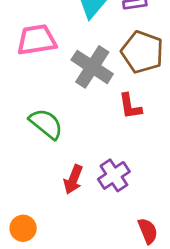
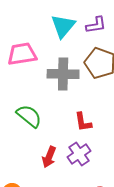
gray cross: (92, 67) -> (63, 74), turned -32
red L-shape: (130, 106) -> (83, 122), moved

